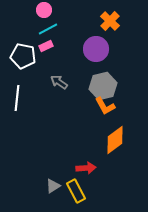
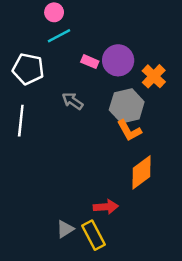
orange cross: (110, 21) -> (154, 76), moved
pink rectangle: (46, 46) -> (90, 62), moved, turned 48

